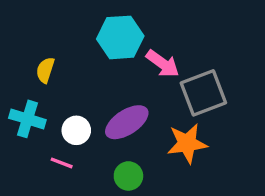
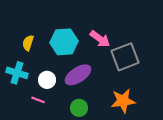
cyan hexagon: (120, 37) -> (64, 42), moved
orange star: (187, 143) -> (123, 101), moved

